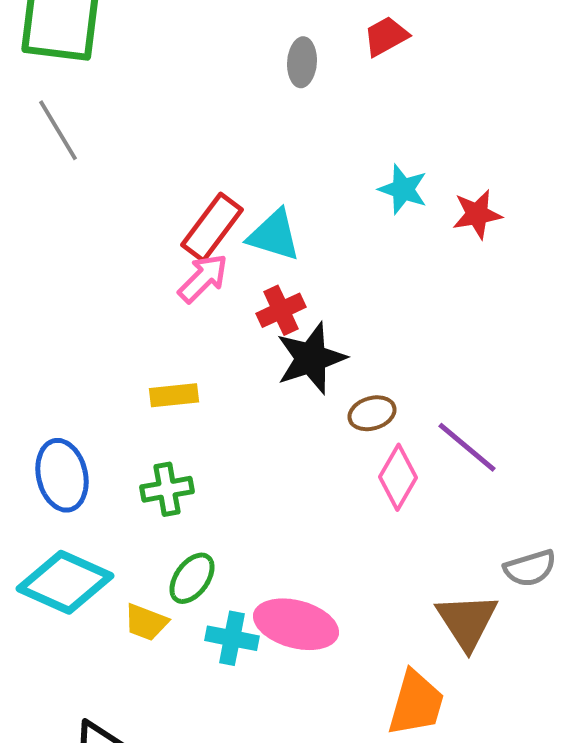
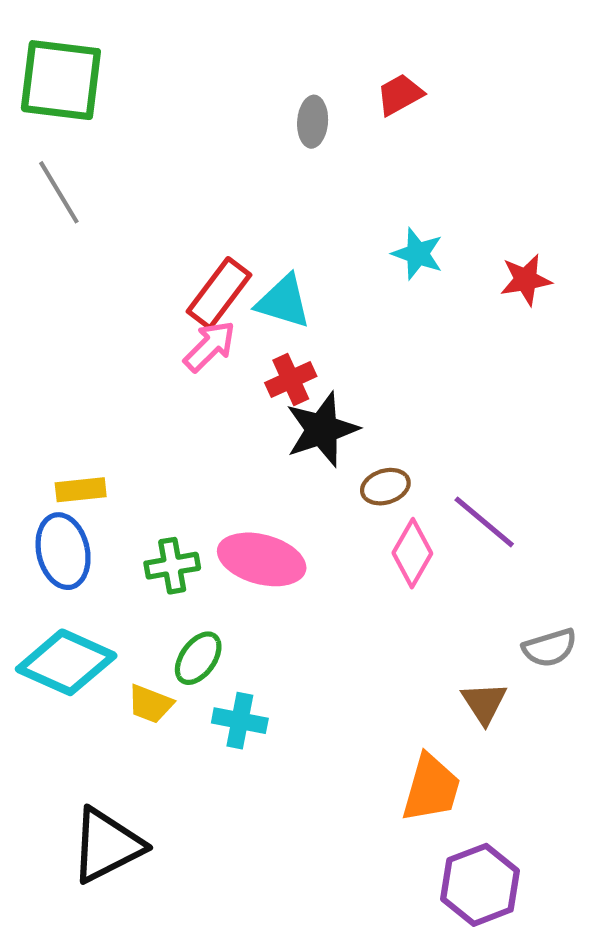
red star: (477, 214) -> (526, 280), moved
yellow rectangle: (174, 395) -> (81, 490), moved
brown triangle: (467, 621) -> (484, 703), size x0.7
pink ellipse: (296, 624) -> (262, 559), moved

